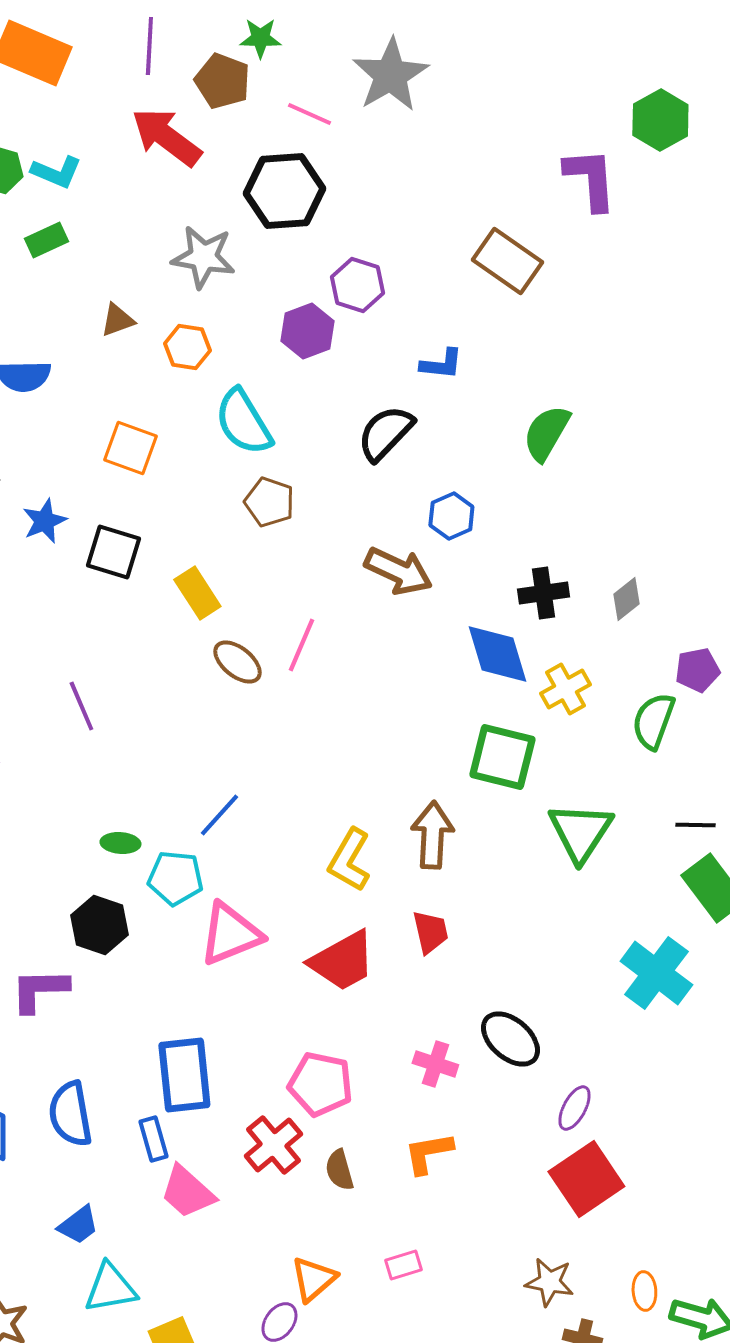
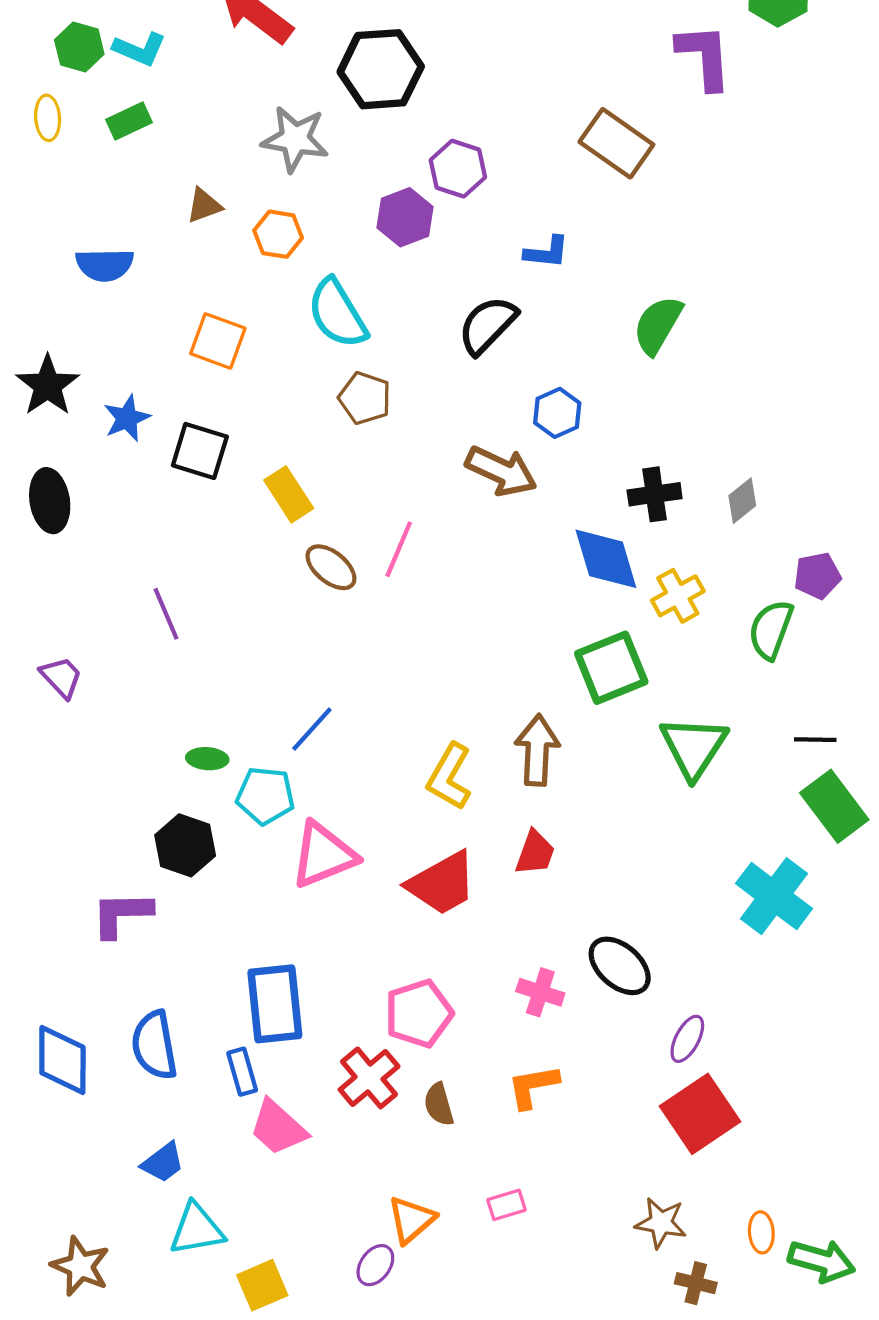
green square: (502, 757) -> (611, 668), turned -36
red trapezoid: (430, 932) -> (535, 853), turned 33
pink pentagon: (320, 1084) -> (419, 1013), turned -30

